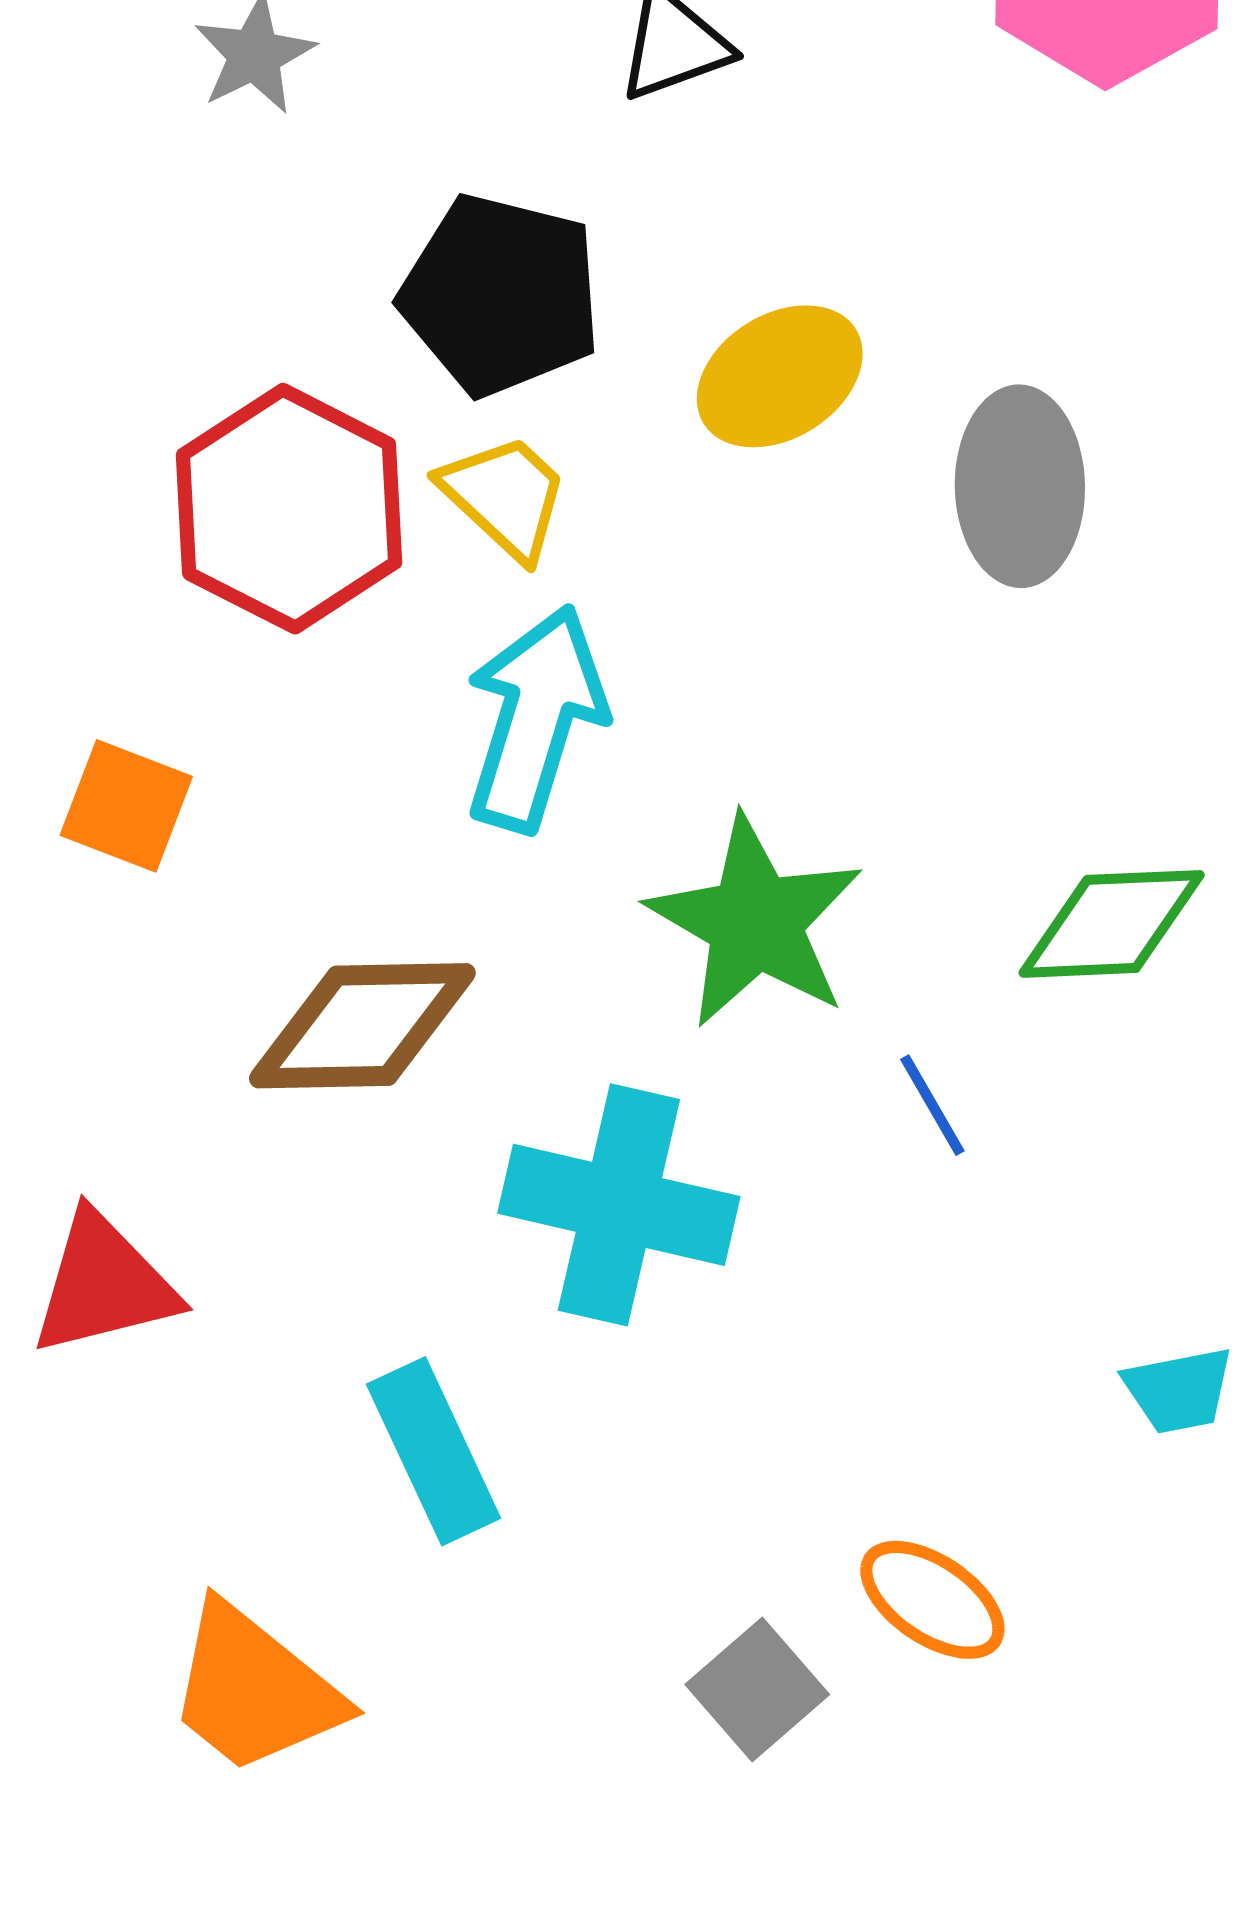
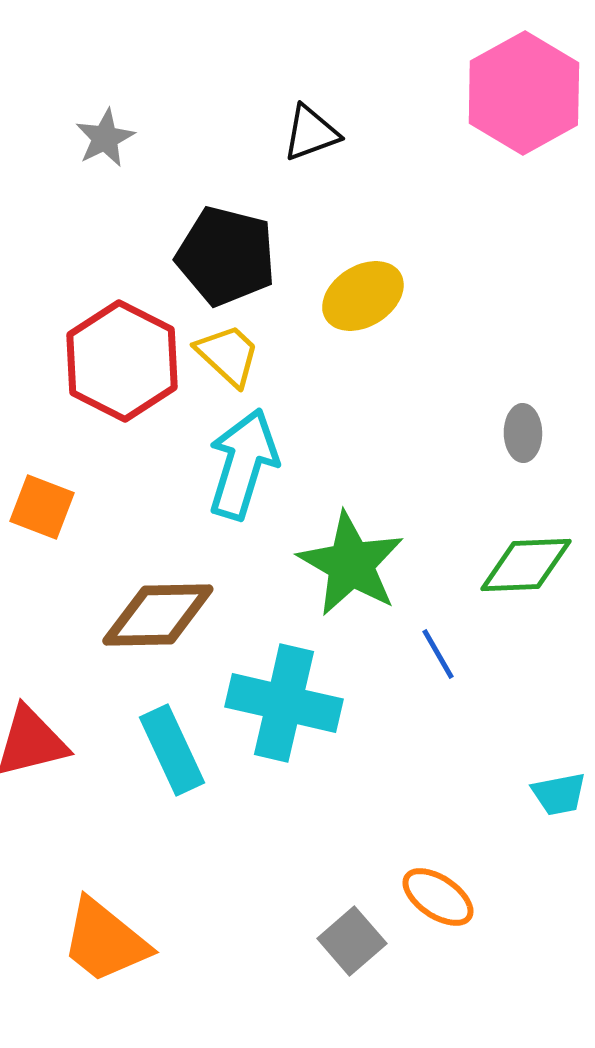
gray ellipse: (1020, 486) -> (523, 433), moved, size x0.6
cyan rectangle: (434, 1451) -> (172, 750), moved

